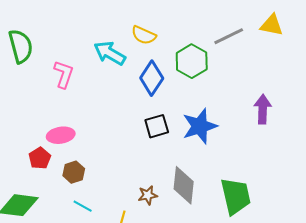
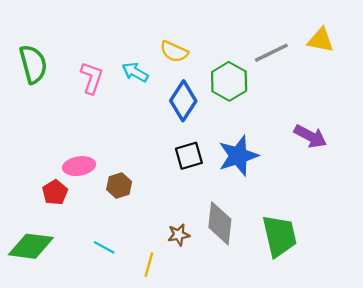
cyan arrow: (110, 53) -> (135, 72), size x0.7
pink L-shape: (64, 74) -> (92, 78), moved
purple arrow: (263, 109) -> (310, 136), turned 116
brown hexagon: (74, 172) -> (119, 186), moved

